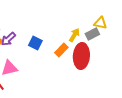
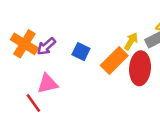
orange rectangle: (61, 50) -> (114, 61), size x1.5

